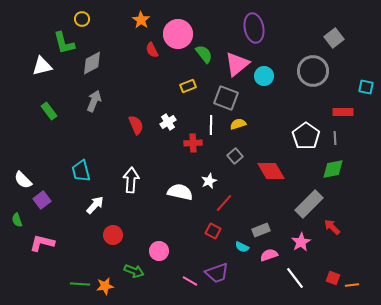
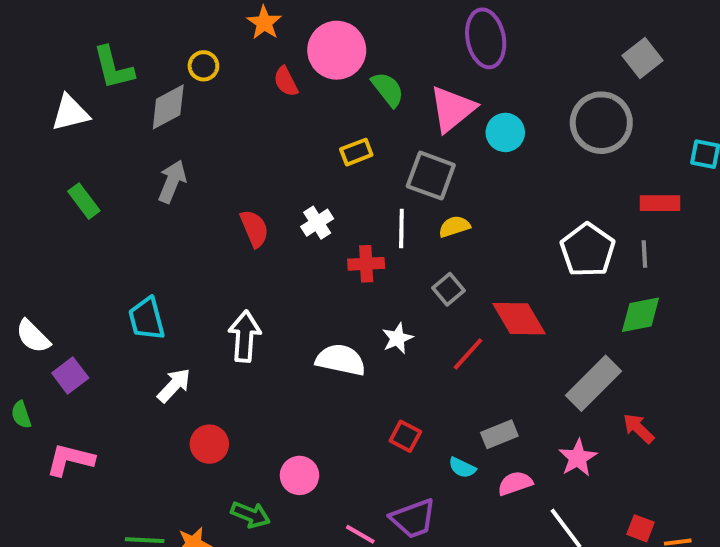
yellow circle: (82, 19) -> (203, 66), moved
red line: (224, 203) -> (468, 354), moved

